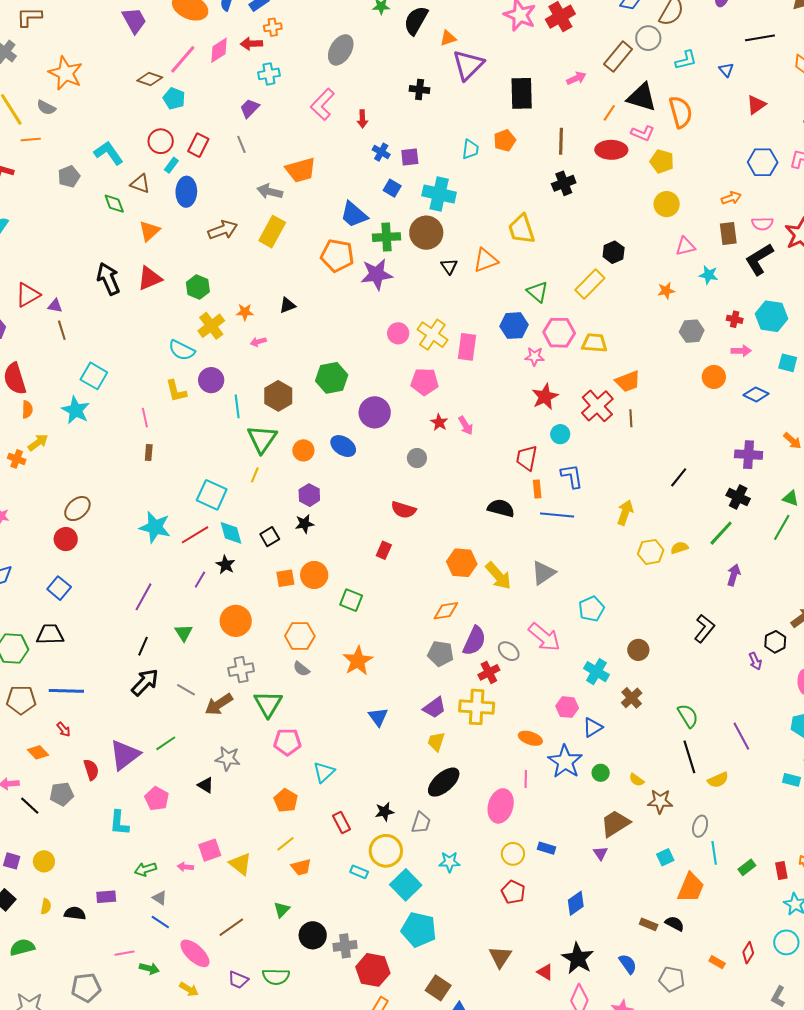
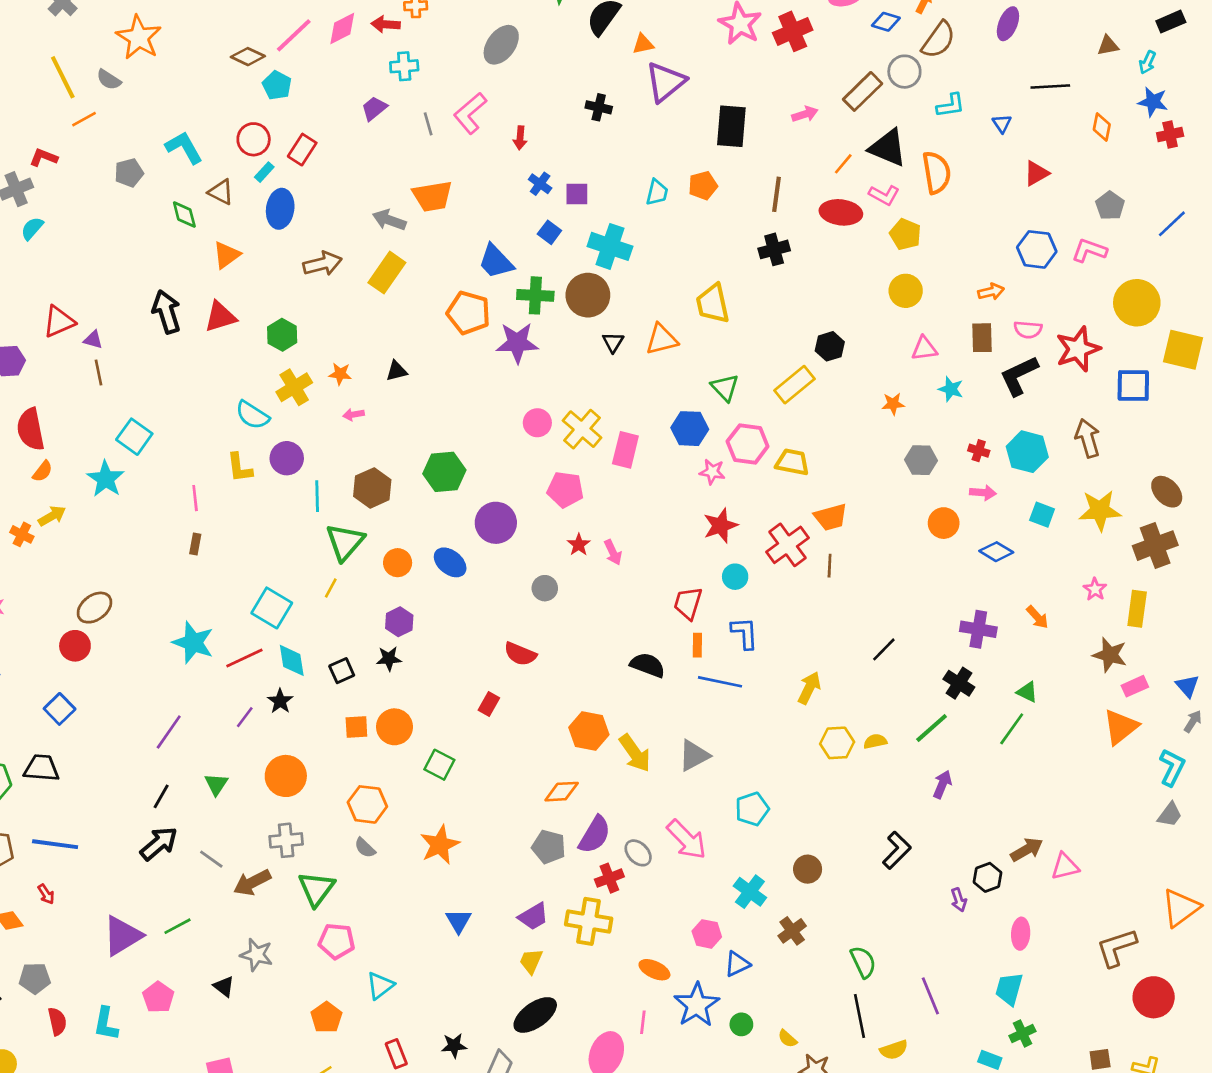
orange line: (31, 139) -> (84, 119), turned -30
gray line: (241, 144) -> (428, 124), moved
orange semicircle: (27, 409) -> (43, 471), turned 30
red semicircle: (91, 770) -> (57, 1021), moved

